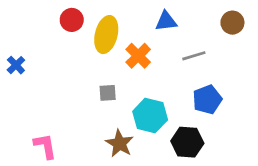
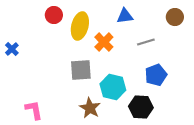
gray square: (108, 93) -> (81, 70), size x1.6

